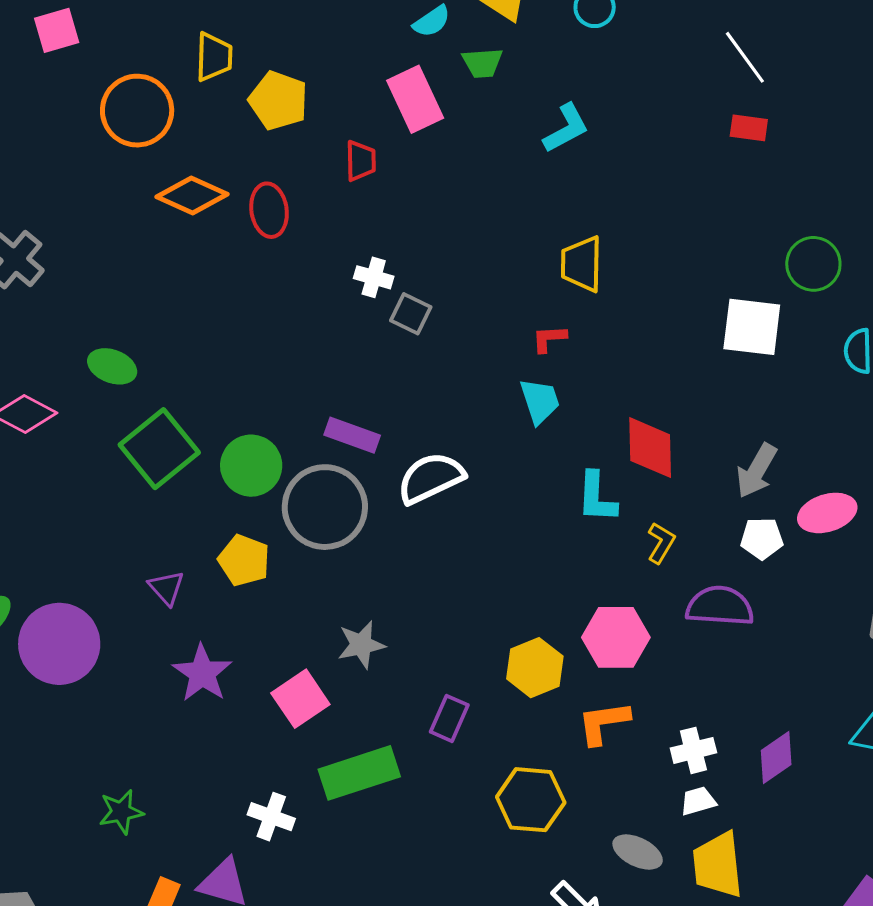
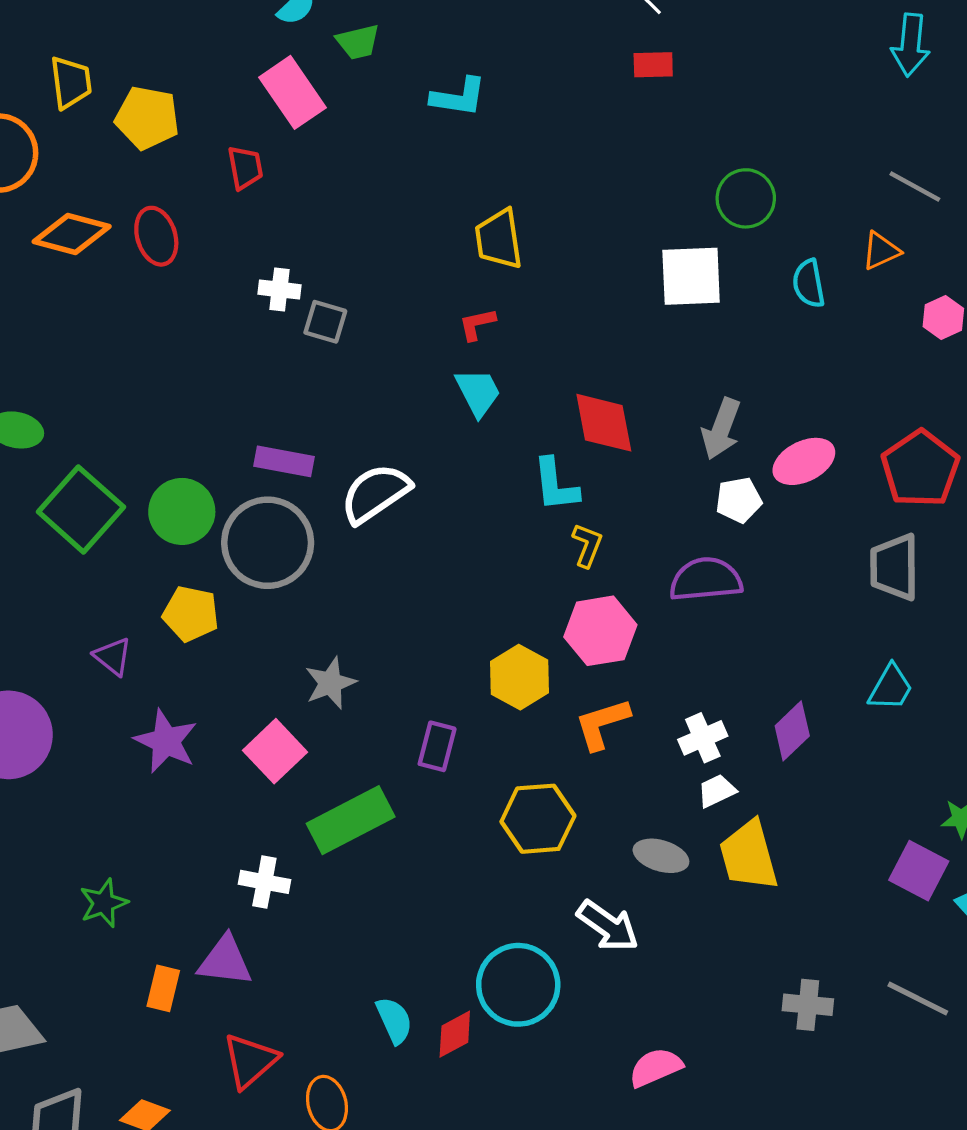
cyan L-shape: (566, 128) -> (459, 97), turned 46
yellow L-shape: (661, 543) -> (587, 545), moved

